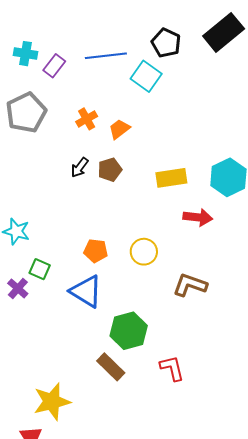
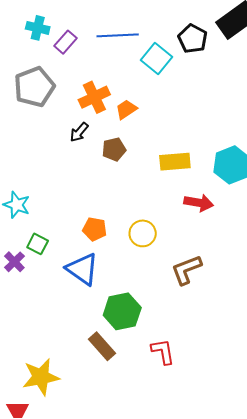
black pentagon: (166, 43) -> (193, 39), moved
orange cross: (87, 119) -> (94, 97), size x1.4
black arrow: (80, 167) -> (79, 132), moved
brown L-shape: (190, 285) -> (186, 270), turned -44

